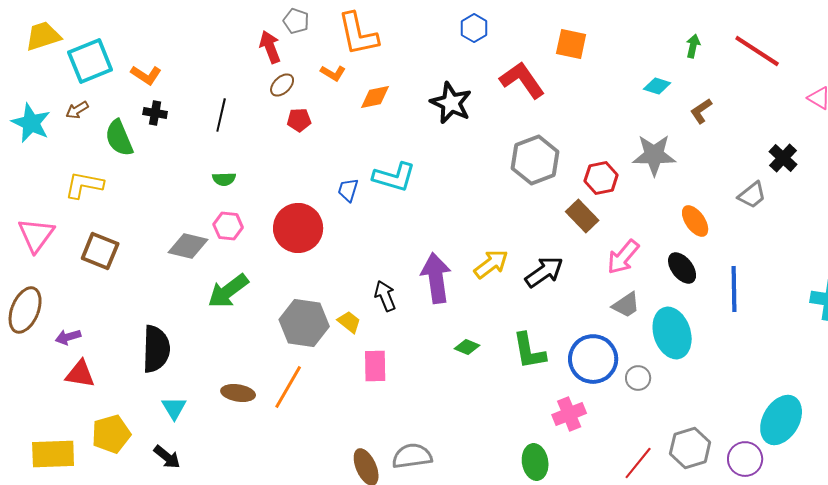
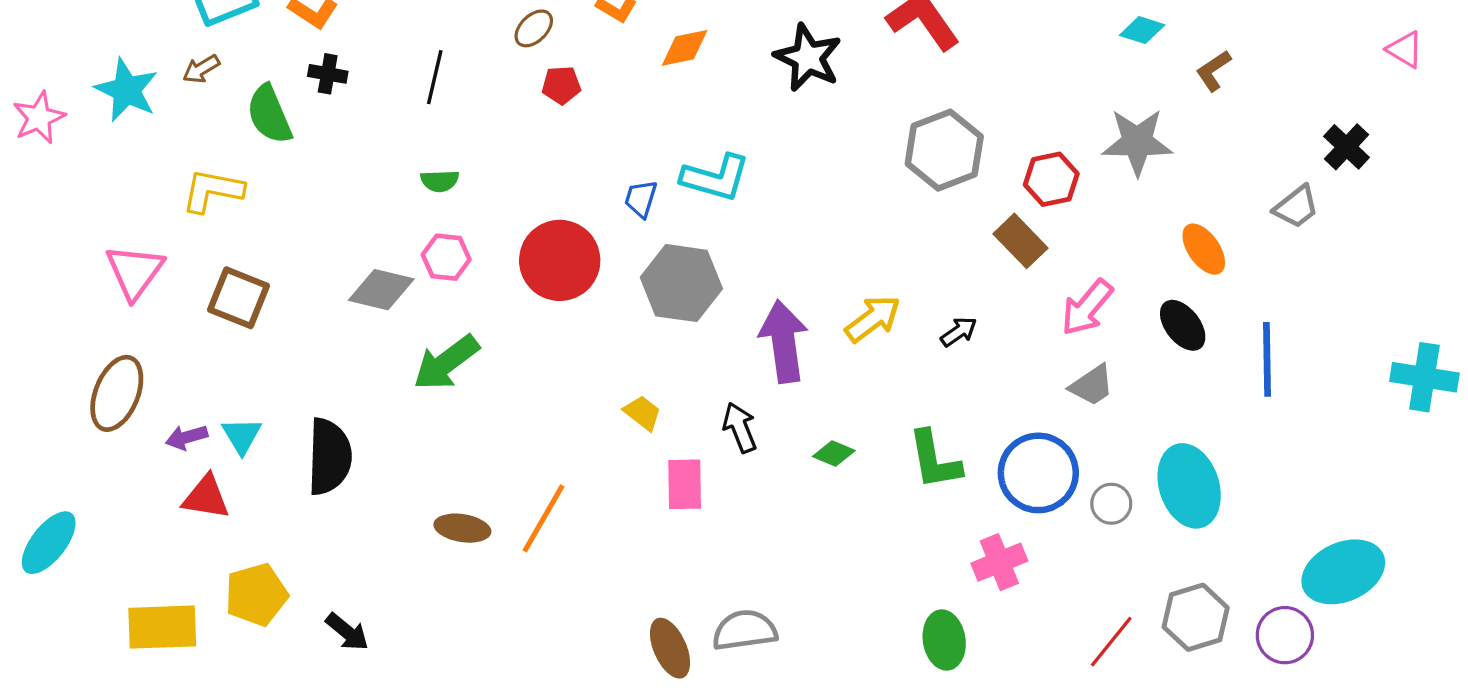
black arrow: (544, 272) -> (959, 332), size x0.6
black arrow: (385, 296) -> (740, 427), moved
gray hexagon: (304, 323) -> (681, 283), moved
cyan ellipse: (672, 333) -> (1189, 486), moved
cyan triangle: (174, 408) -> (242, 436), moved
cyan ellipse: (781, 420) -> (1343, 572), turned 36

